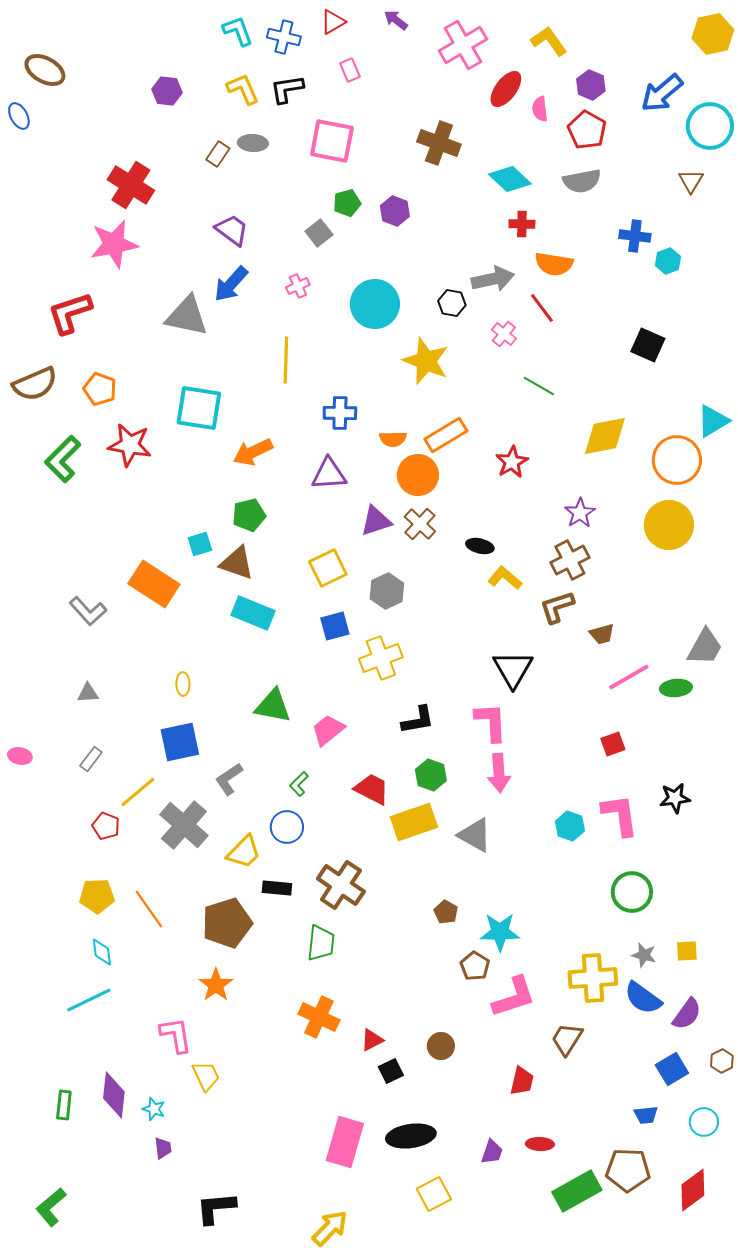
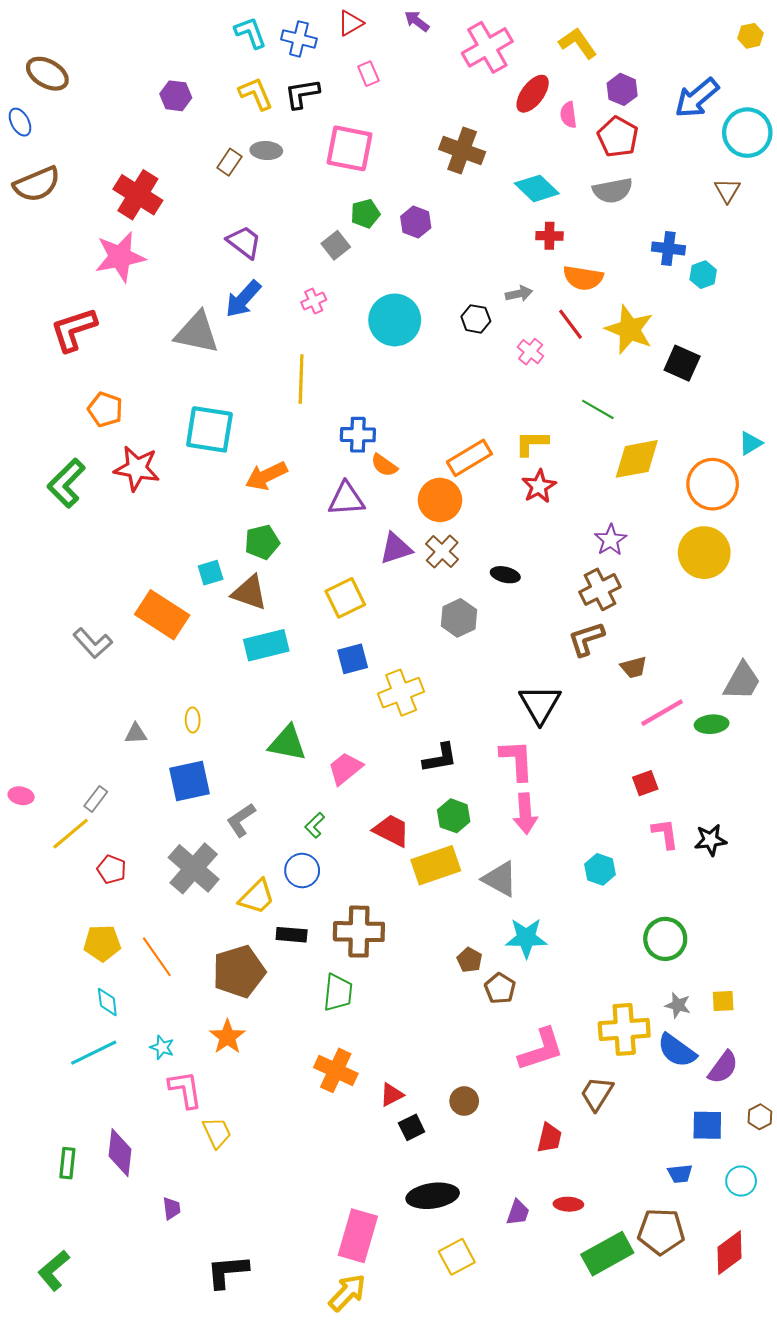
yellow hexagon: (713, 34) -> (750, 36), size x0.6
gray arrow: (493, 279) -> (519, 294), size x0.6
yellow star: (426, 361) -> (629, 329), moved
brown semicircle: (35, 384) -> (37, 184), moved
green line: (539, 386) -> (598, 409), moved
cyan triangle: (713, 421) -> (750, 443), size x0.7
orange semicircle: (393, 439) -> (384, 465), moved, turned 36
yellow L-shape: (505, 578) -> (532, 443), moved, turned -40
gray hexagon: (387, 591) -> (459, 618), moved
cyan rectangle: (253, 613) -> (266, 645), turned -36
gray triangle: (88, 693) -> (136, 734), moved
yellow line: (138, 792) -> (71, 834), moved
pink L-shape: (620, 815) -> (665, 834), moved, size x0.7
brown cross: (341, 885) -> (359, 932), turned -33
cyan star: (500, 932) -> (526, 938), moved
brown pentagon: (475, 966) -> (500, 988), moved
blue square: (672, 1069) -> (707, 1125), turned 32
cyan star: (154, 1109) -> (162, 1047), moved
pink rectangle: (345, 1142) -> (358, 1236), moved

